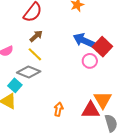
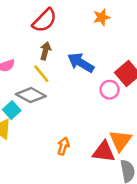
brown arrow: (36, 36) -> (45, 51), turned -40
blue arrow: (84, 40) -> (81, 63), moved

